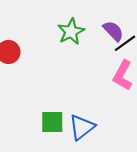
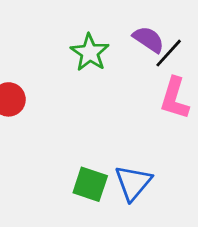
green square: (52, 122) -> (90, 184), turned 30

